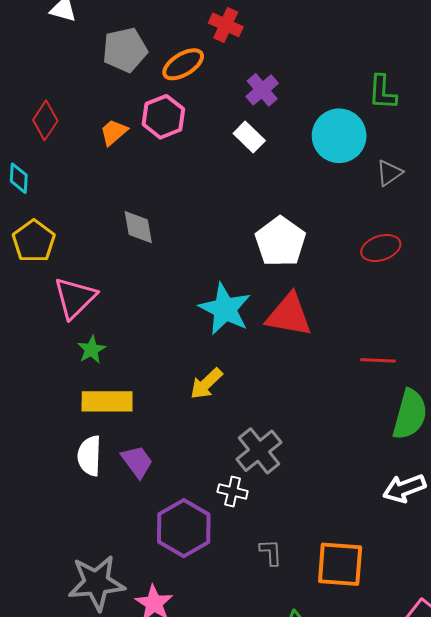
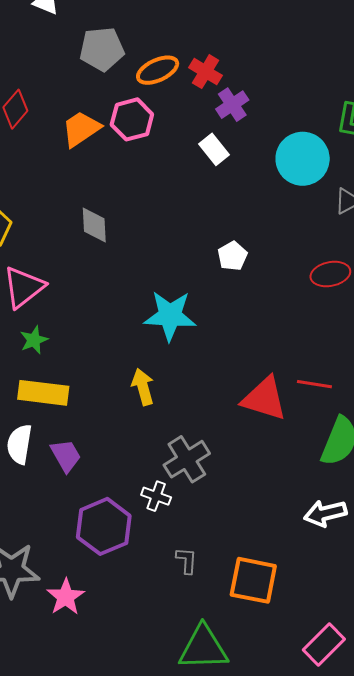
red cross: (226, 25) -> (206, 72), moved
orange trapezoid: (114, 132) -> (81, 129), size x1.4
white pentagon: (280, 242) -> (232, 256), size x0.6
cyan star: (225, 309) -> (170, 316), turned -30
red triangle: (289, 315) -> (264, 399), moved
yellow arrow: (206, 384) -> (143, 387), turned 111

